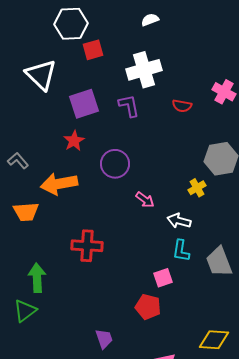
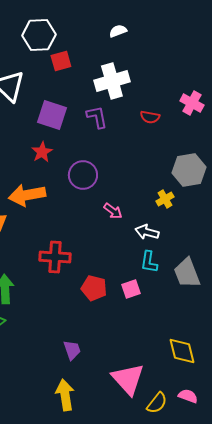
purple square: (84, 104) -> (52, 115), turned 36
red pentagon: (148, 307) -> (94, 288), moved
yellow diamond: (214, 340) -> (182, 351), turned 72

